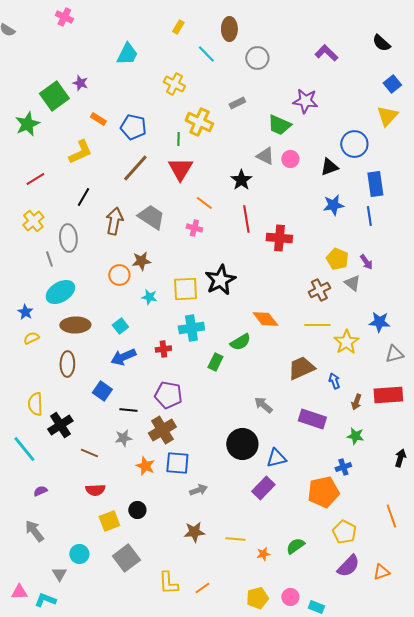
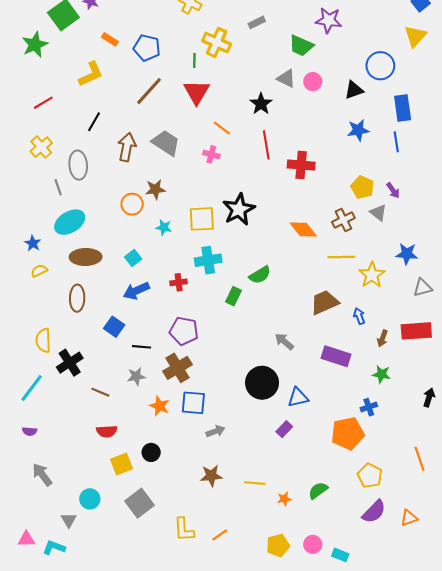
orange diamond: (265, 319) -> (303, 230), moved
cyan line: (24, 449) -> (32, 388), turned 76
purple rectangle: (263, 488) -> (284, 429), size x0.7
purple semicircle: (40, 491) -> (30, 431), moved, turned -152

